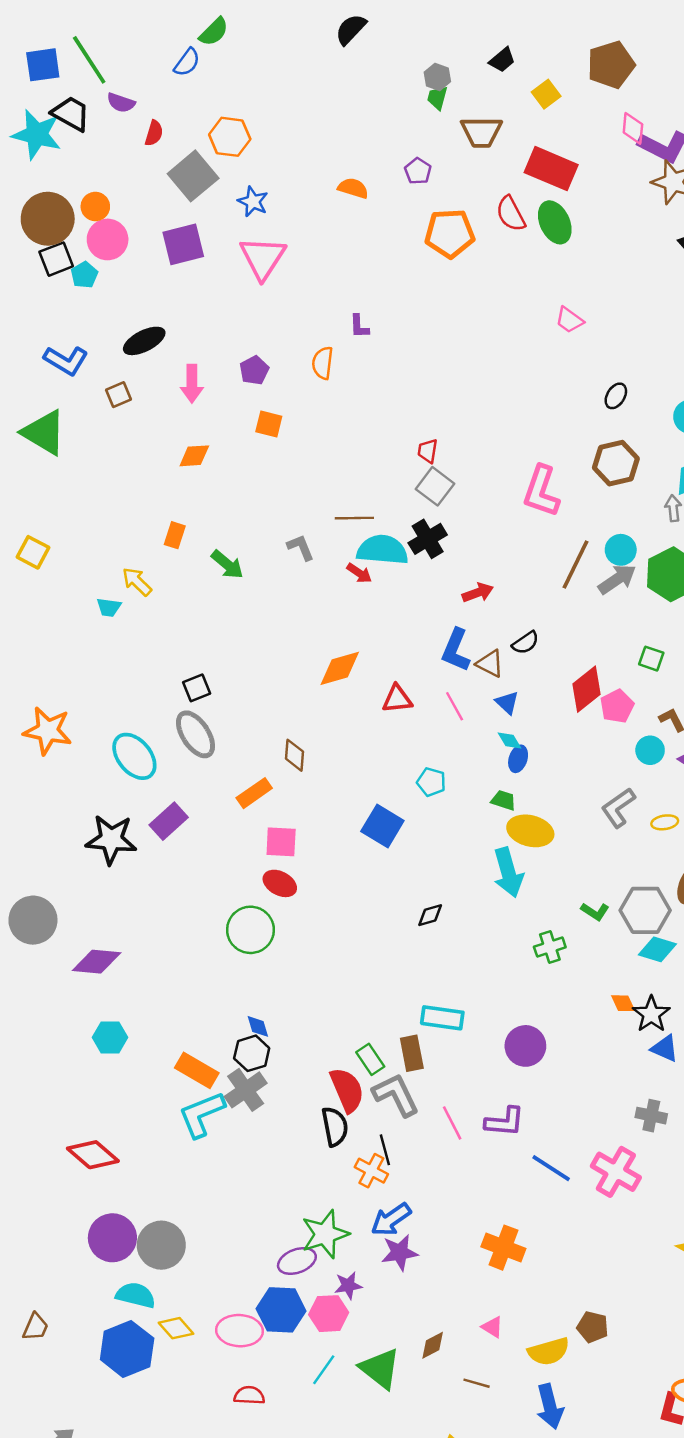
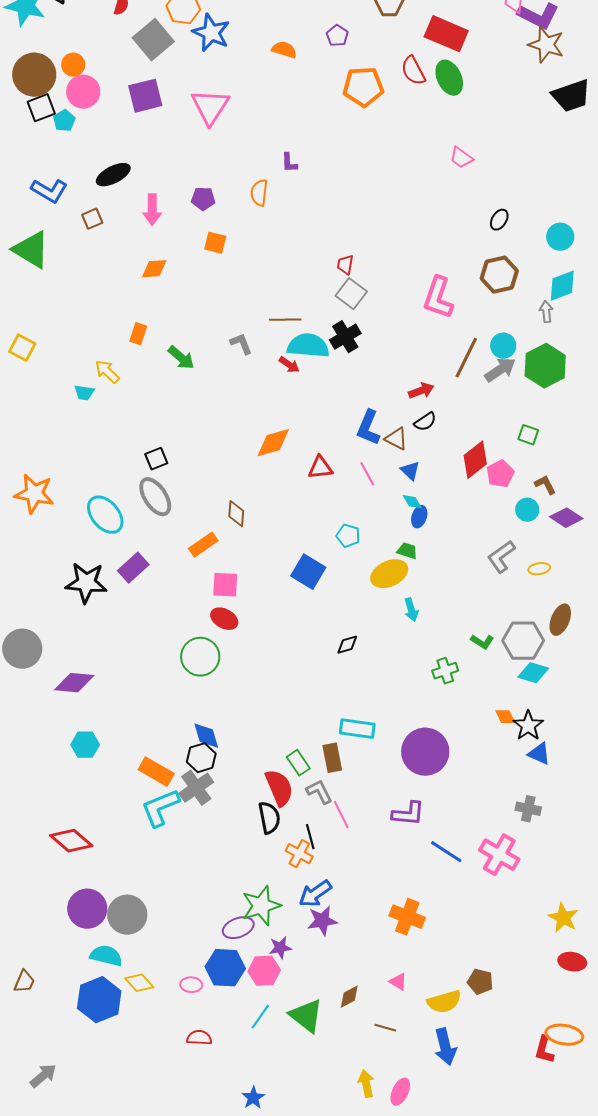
blue star: (253, 202) -> (211, 33), moved, size x1.5
purple pentagon: (254, 370) -> (203, 199), turned 30
red arrow: (478, 593) -> (421, 391), moved
yellow ellipse: (530, 831) -> (389, 574), moved, turned -39
cyan arrow: (508, 872) -> (411, 610), size x0.6
blue diamond: (258, 1026) -> (206, 736), size x1.4
purple circle: (525, 1046) -> (425, 752), size x1.4
gray L-shape: (396, 1095) -> (319, 792), size x0.7
pink line: (452, 1123) -> (341, 815), moved
pink ellipse: (239, 1331) -> (191, 985), size x0.6

